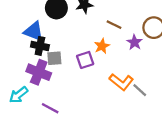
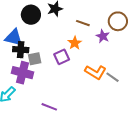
purple line: (50, 108) -> (49, 107), moved

